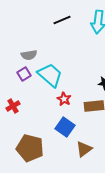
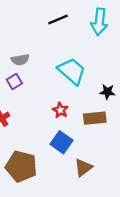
cyan trapezoid: (50, 75) -> (72, 71), moved

